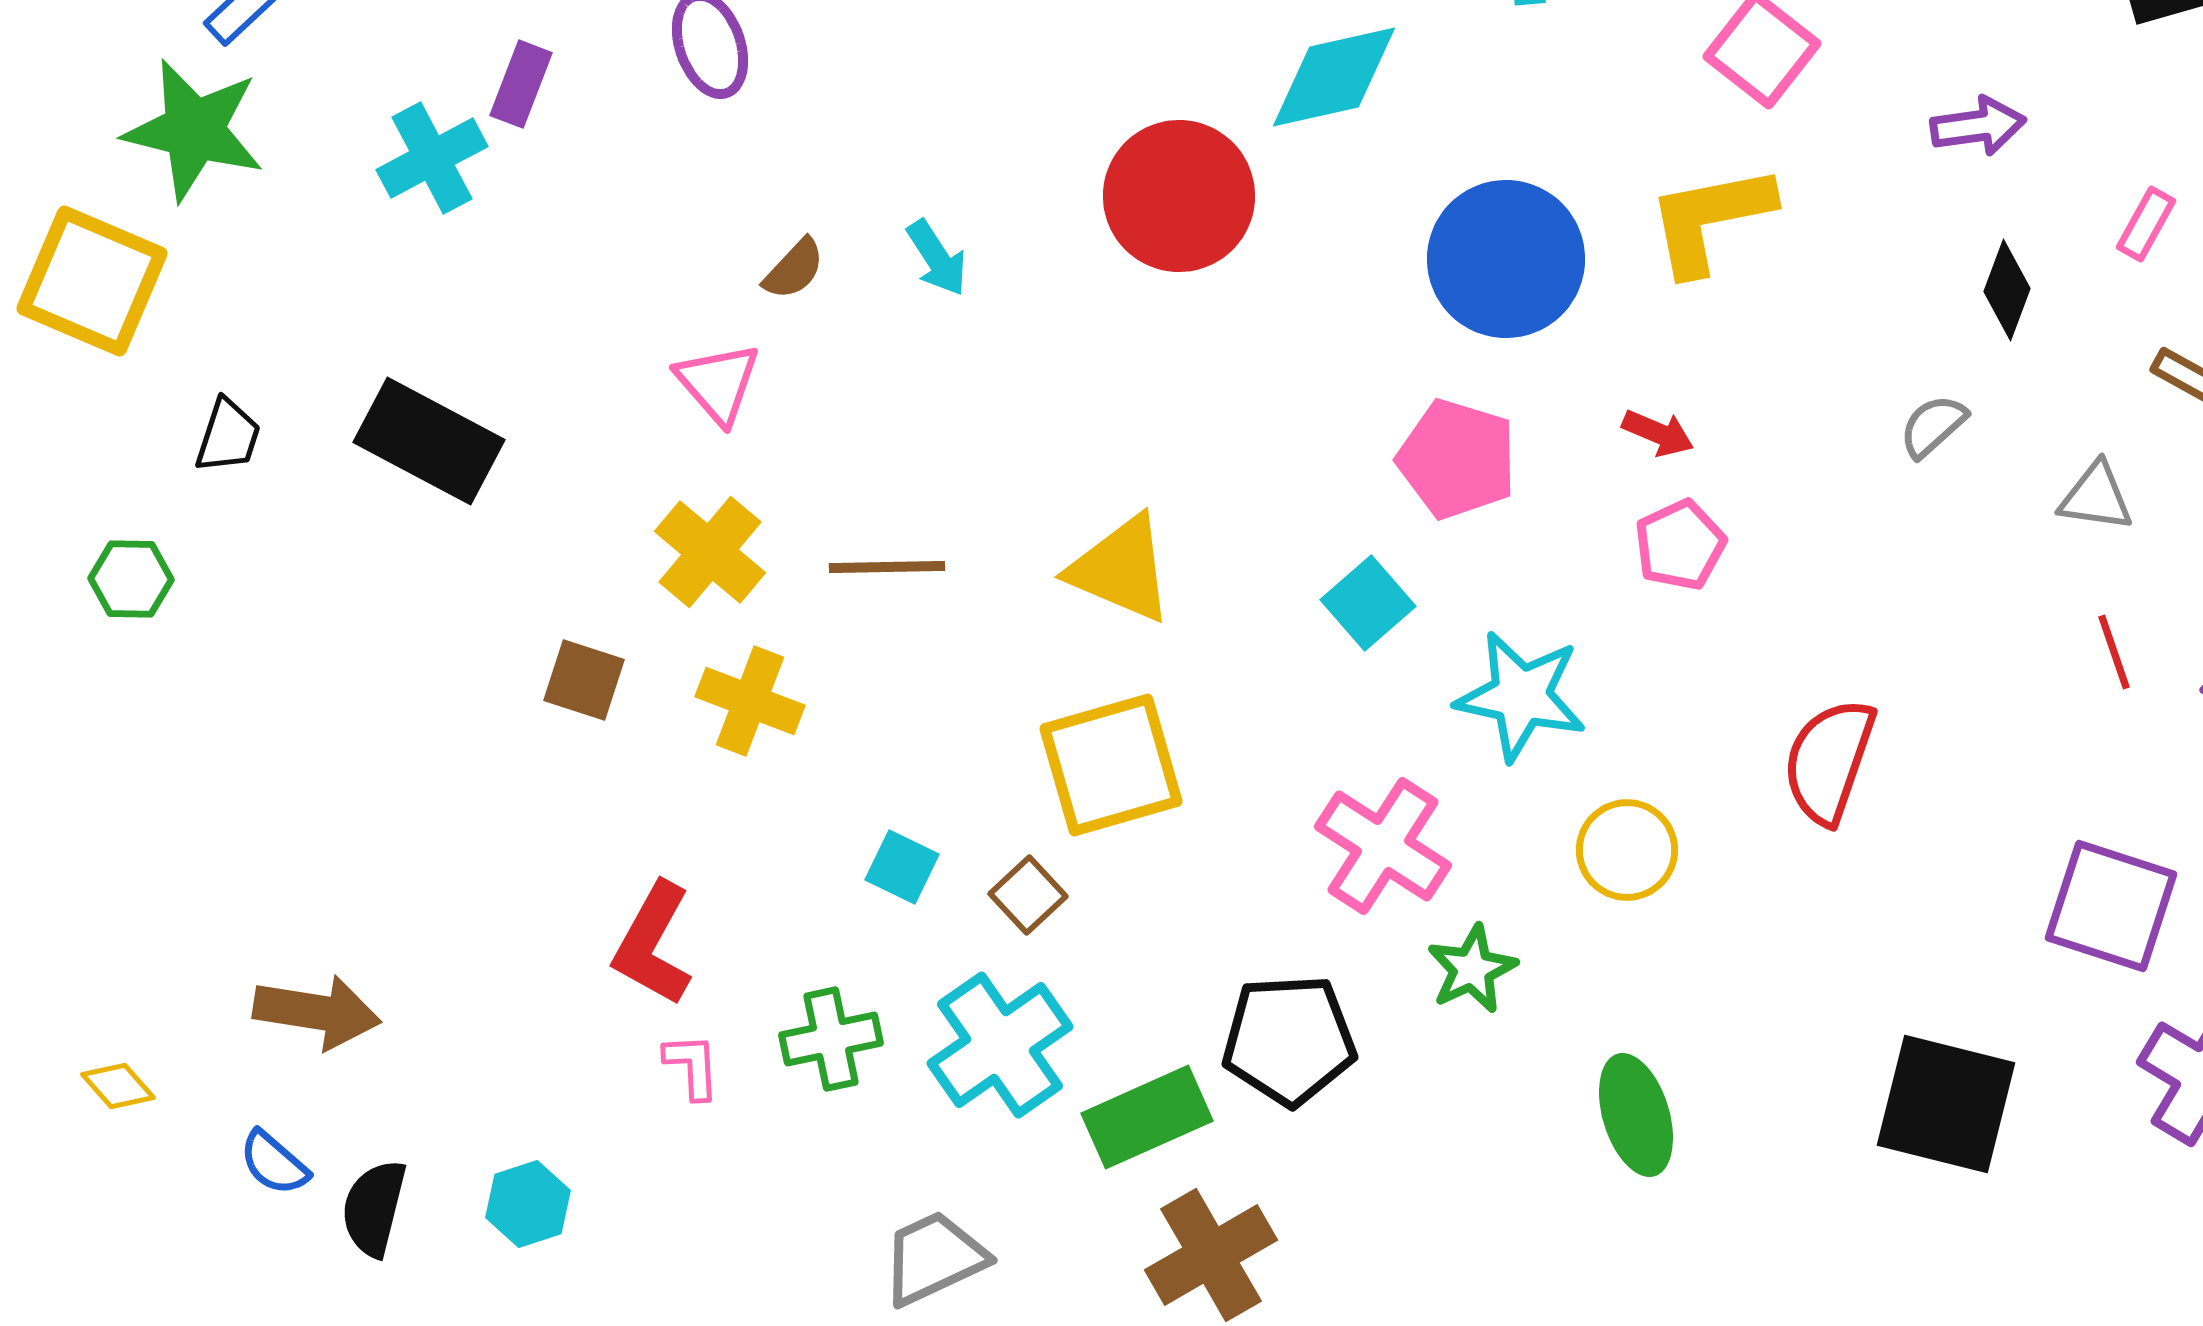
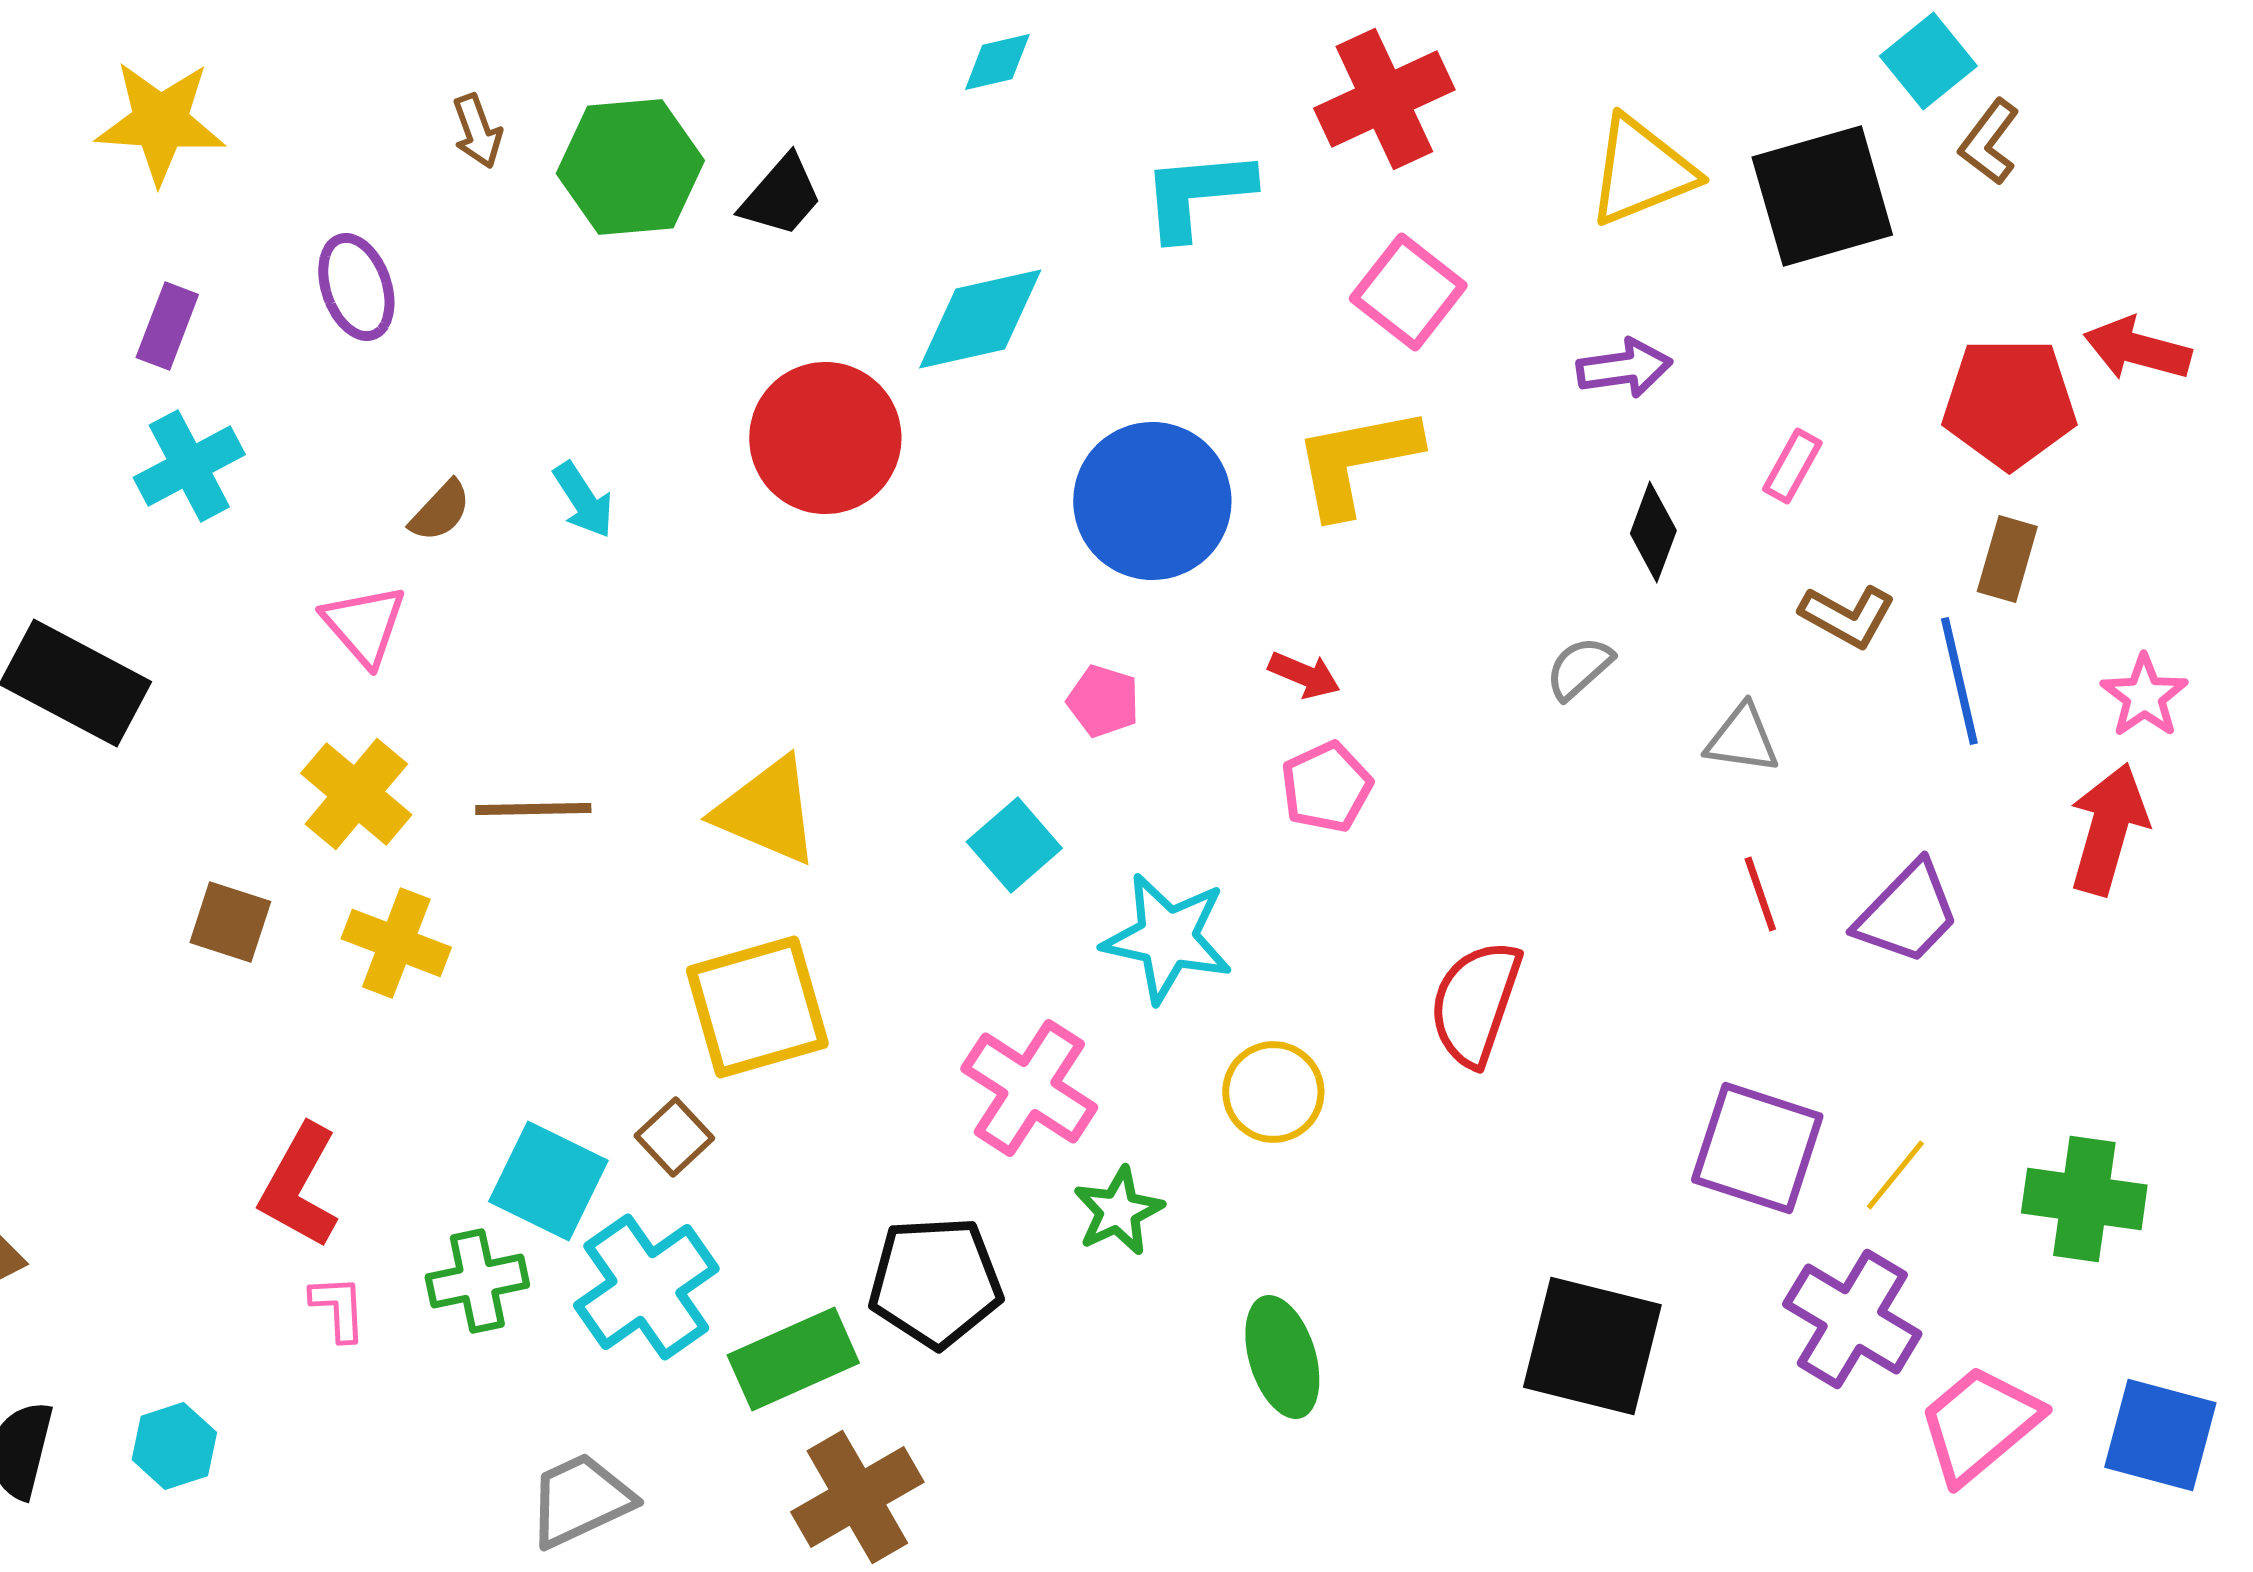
cyan cross: (432, 158) -> (189, 466), moved
pink pentagon: (1457, 459) -> (1103, 701), size x0.6
cyan square: (902, 867) -> (548, 1181), moved, size x1.6

